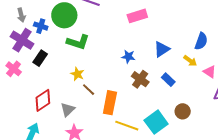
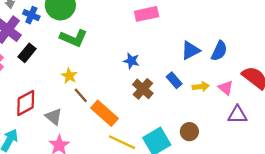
blue triangle: (162, 49) -> (190, 50), moved
yellow arrow: (190, 61) -> (201, 87), moved, turned -48
blue rectangle: (168, 80) -> (174, 80), moved
orange rectangle: (110, 103) -> (105, 113), turned -65
gray triangle: (68, 110) -> (54, 117), turned -42

